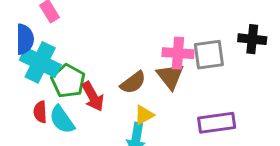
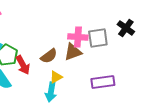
black cross: (252, 39) -> (126, 28), turned 30
brown triangle: (170, 76) -> (73, 52), turned 48

